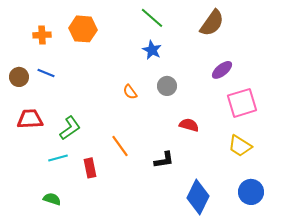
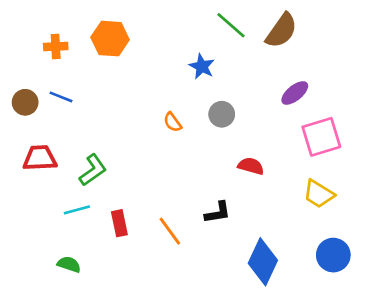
green line: (152, 18) -> (231, 25), moved
orange line: (120, 146) -> (170, 231), moved

